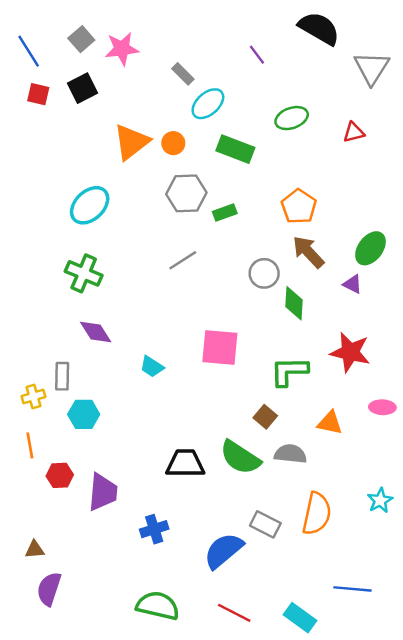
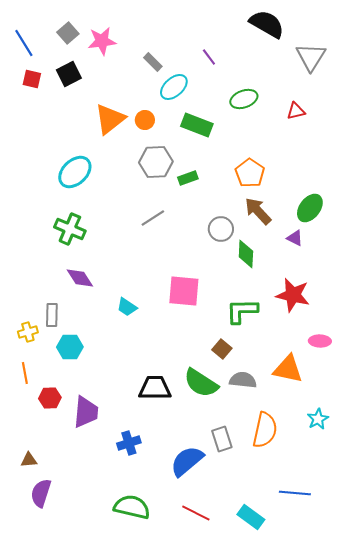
purple line: (257, 55) -> (209, 57), moved
orange triangle: (330, 423) -> (288, 369), moved, size x1.4
gray rectangle: (265, 524) -> (222, 439), turned 45

